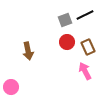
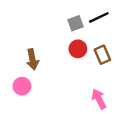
pink arrow: (85, 71) -> (99, 99), moved
pink circle: (11, 87) -> (22, 86), moved

